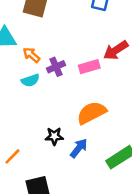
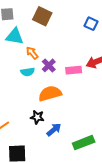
purple cross: (56, 67) -> (49, 65), turned -32
orange semicircle: (92, 113) -> (50, 93), moved

